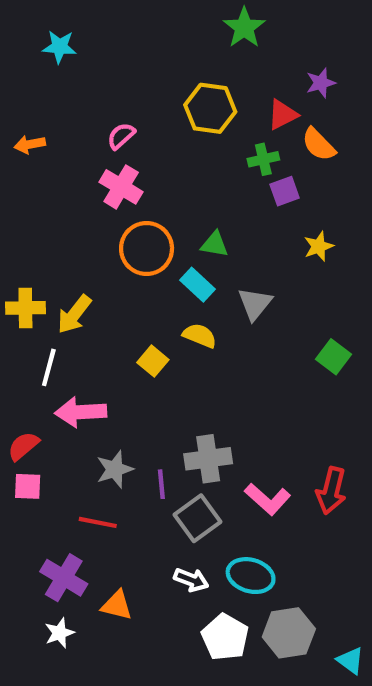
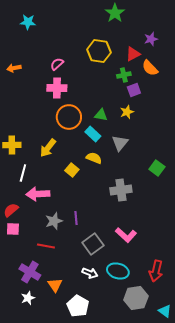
pink cross: (121, 187) -> (57, 88), turned -30
yellow star: (319, 246) -> (127, 112), moved
yellow arrow: (74, 314) -> (48, 148), moved
gray cross: (208, 459) -> (121, 190), moved
purple line: (161, 484) -> (76, 218), moved
red arrow: (331, 491) -> (156, 271), moved
orange triangle: (117, 605) -> (55, 285), turned 42
white pentagon: (225, 637) -> (78, 306), moved

